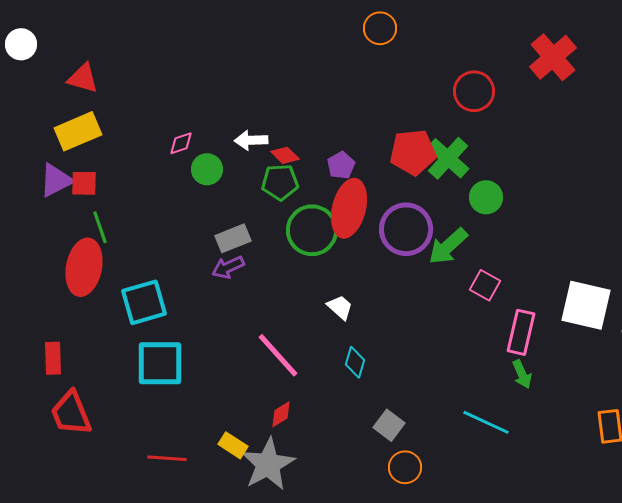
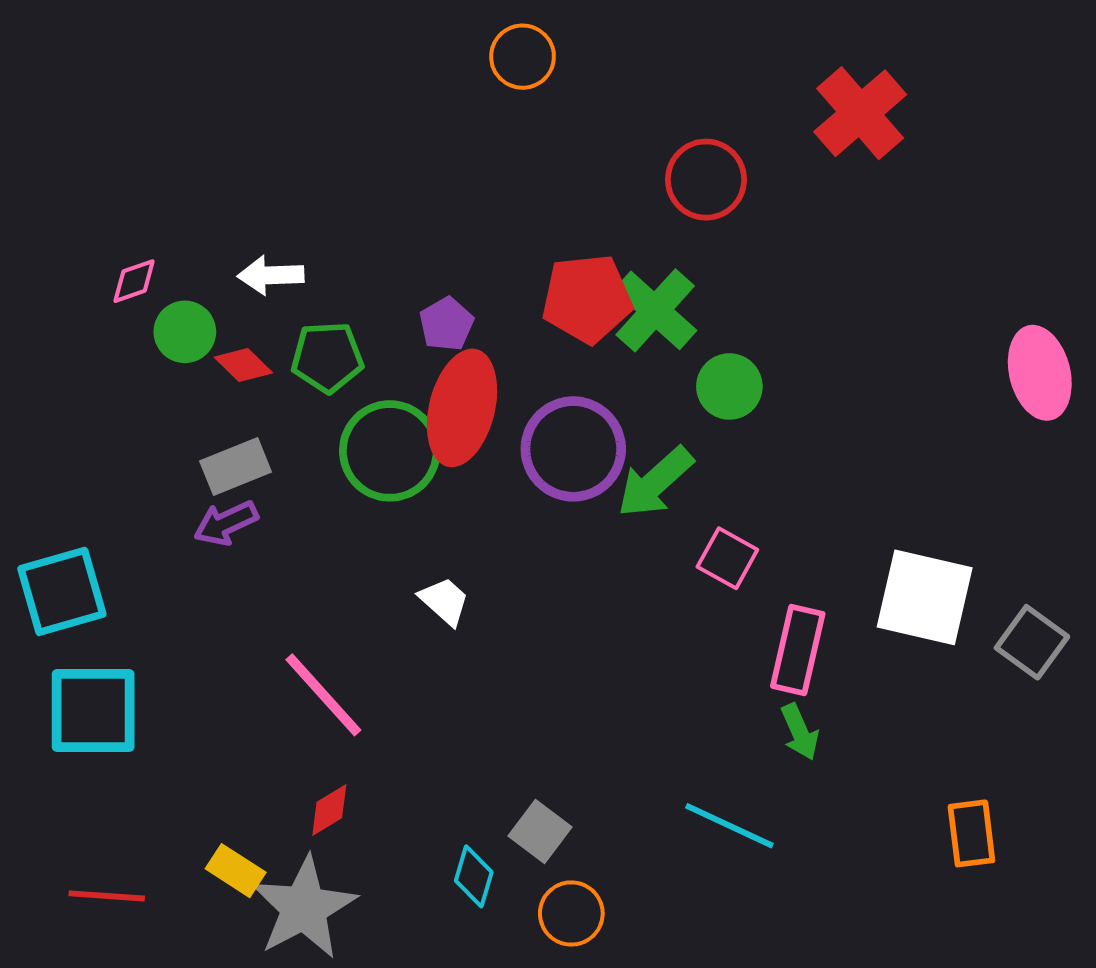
red diamond: (285, 155) -> (243, 365), moved
cyan diamond: (355, 362) -> (474, 876), moved

